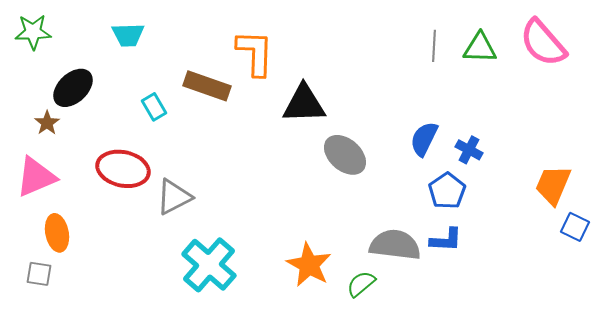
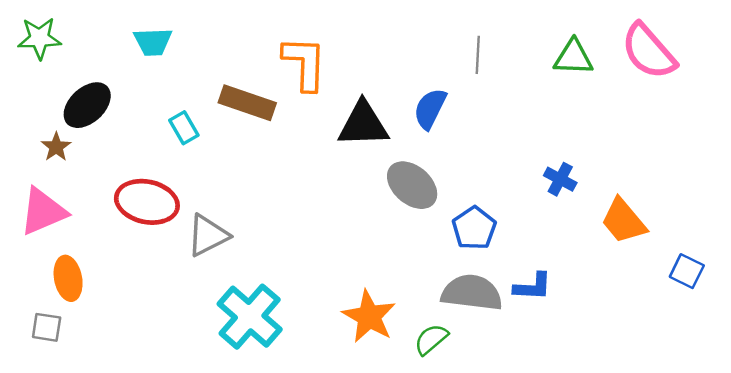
gray line: (434, 46) -> (478, 55), moved
blue semicircle: (424, 139) -> (430, 109), moved
orange trapezoid: (553, 185) -> (624, 221), moved, turned -63
blue pentagon: (447, 191) -> (474, 228), moved

